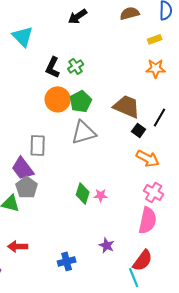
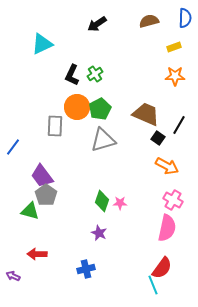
cyan triangle: (23, 36) -> (42, 44), turned 50
gray rectangle: (38, 145) -> (55, 126), moved
purple star: (107, 245) -> (99, 233), moved

